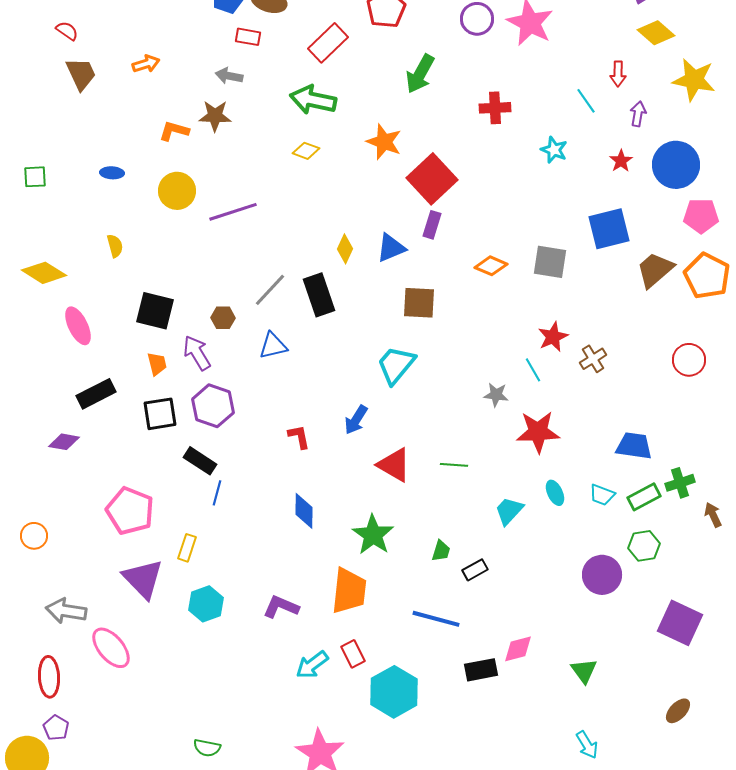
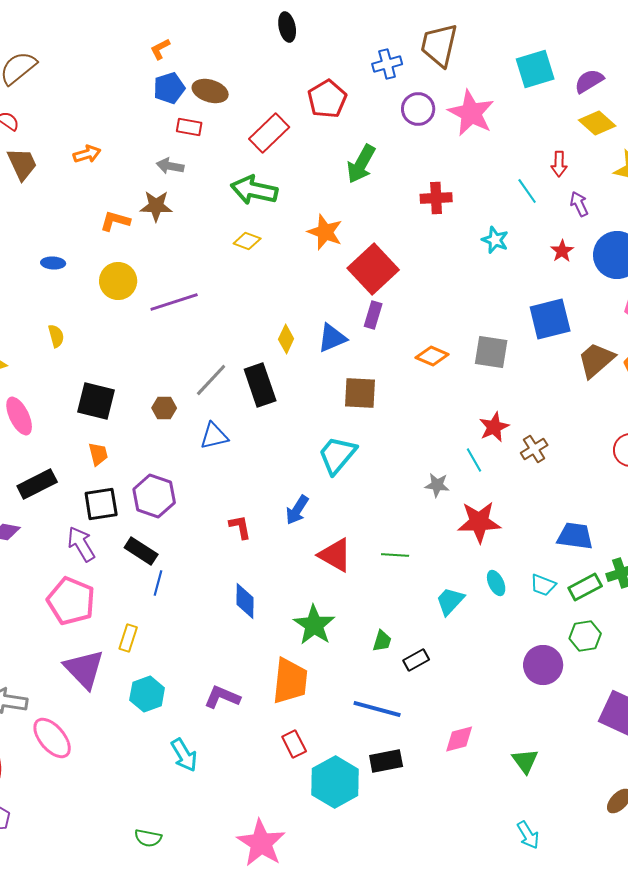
purple arrow: (638, 114) -> (579, 204), turned -35
purple arrow: (197, 353) -> (81, 544), moved
cyan arrow: (312, 665) -> (184, 755), moved, turned -84
black rectangle: (481, 670) -> (386, 761), moved

